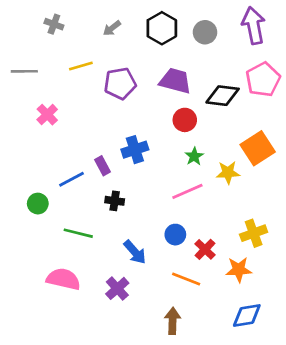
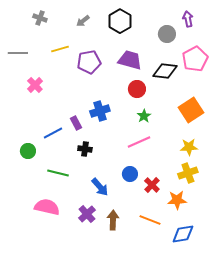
purple arrow: (254, 25) -> (188, 19), size x0.6
gray circle: (205, 32) -> (167, 34), moved
yellow star: (228, 172) -> (189, 147), moved
orange line: (186, 279) -> (150, 220), moved
brown arrow: (173, 321) -> (113, 220), moved

